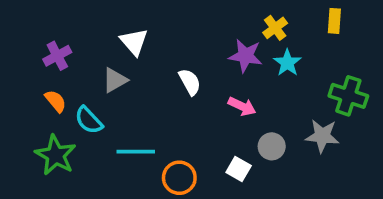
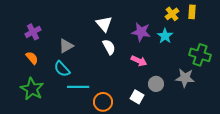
yellow cross: (275, 28) -> (172, 14), moved
white triangle: (134, 42) -> (104, 24), moved
cyan semicircle: (89, 120) -> (62, 69), moved

